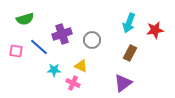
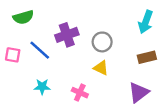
brown rectangle: (130, 53) -> (147, 57), turned 49
yellow triangle: (81, 66) -> (101, 68), moved
cyan star: (54, 70) -> (42, 87), moved

